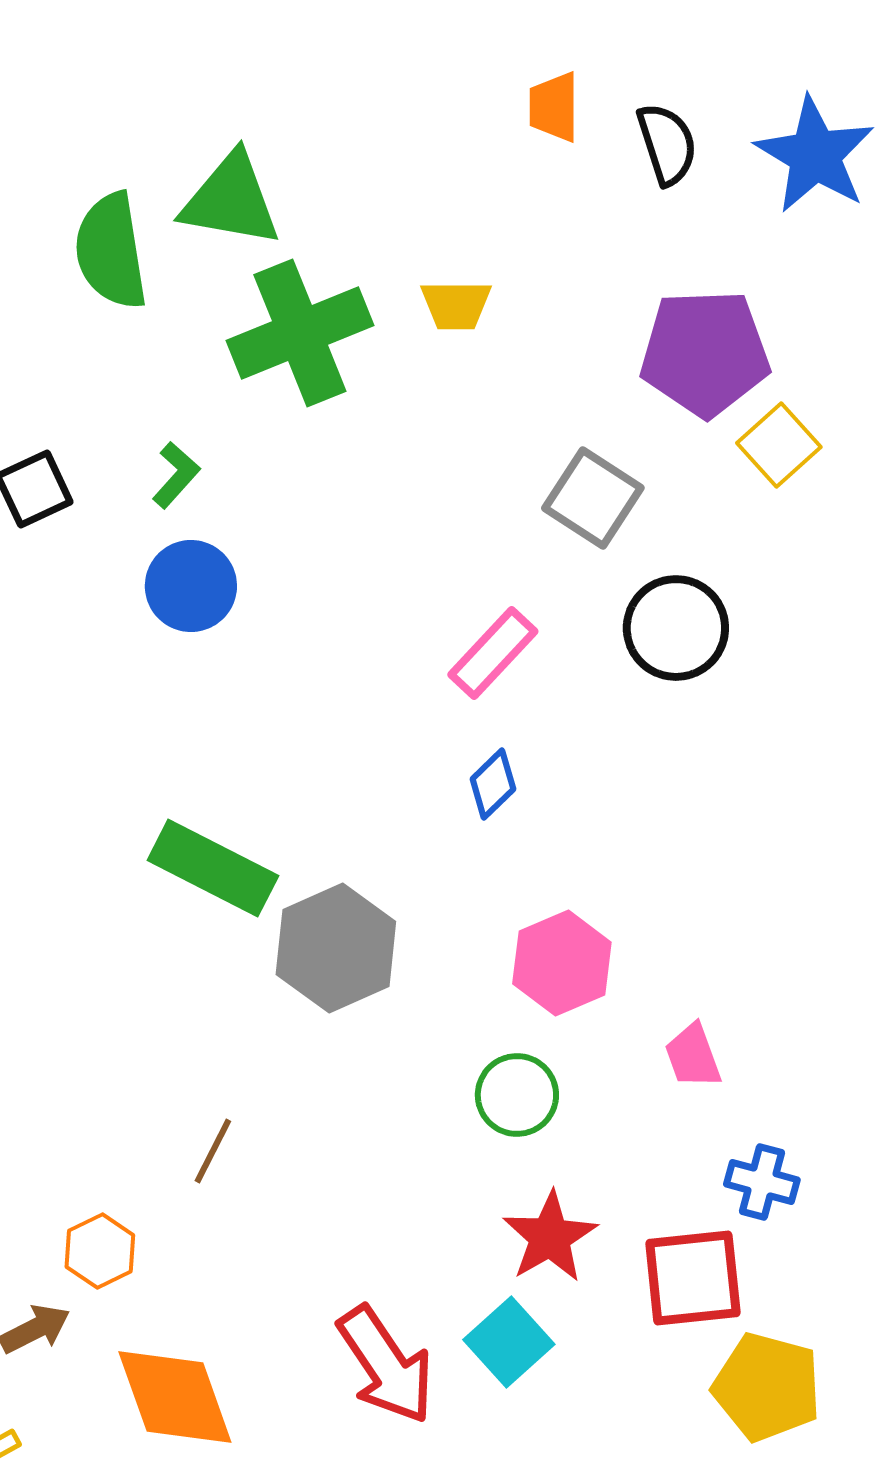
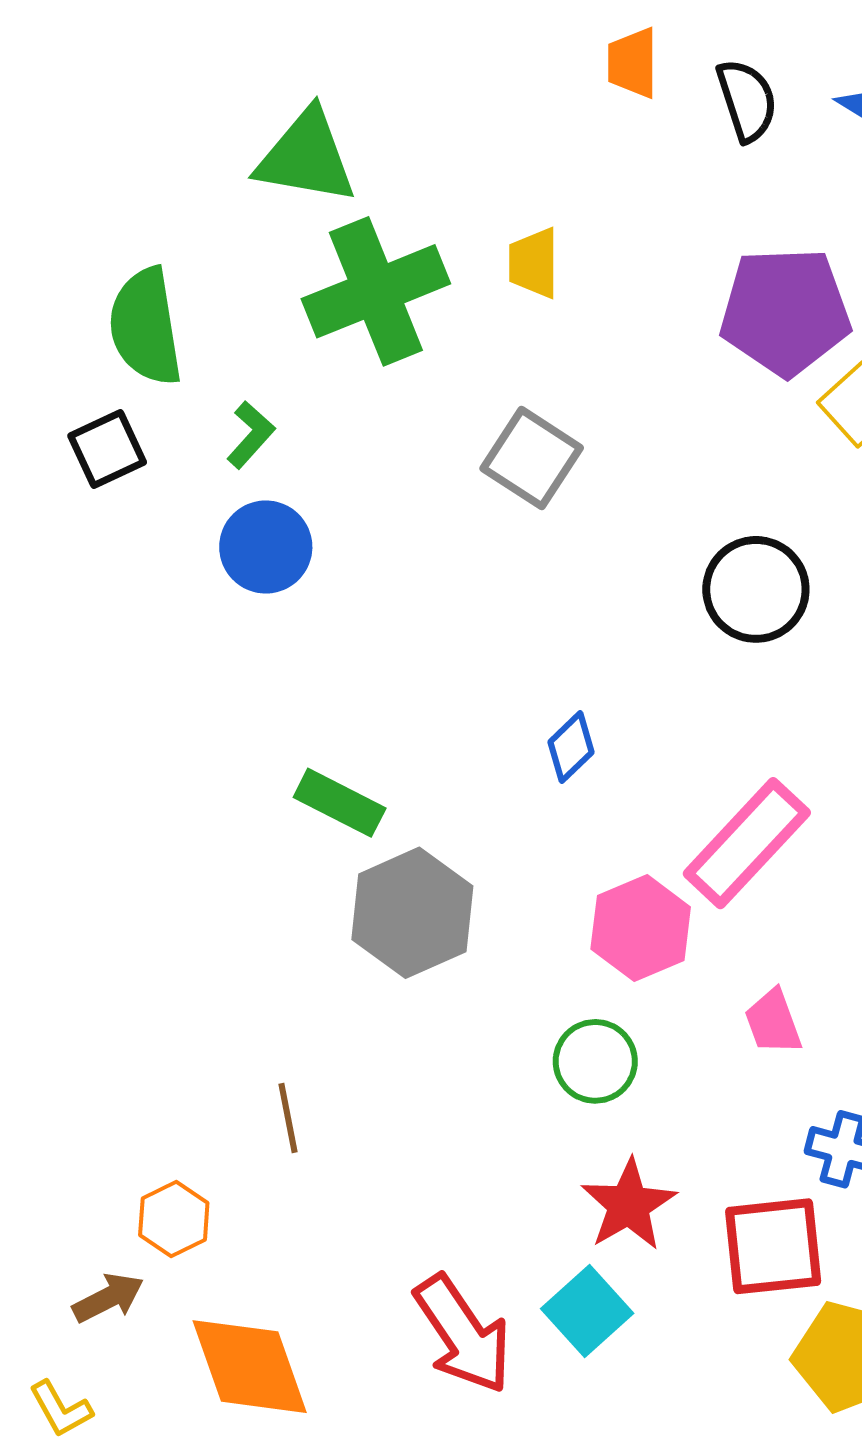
green semicircle: (111, 251) -> (146, 327), moved
yellow trapezoid: (456, 305) -> (534, 263), turned 90
gray square: (593, 498) -> (532, 458), moved
pink rectangle: (493, 653) -> (747, 843), moved, size x1.4
green rectangle: (213, 868) -> (340, 803), moved, size x0.7
brown line: (213, 1151) -> (288, 1118), turned -38

